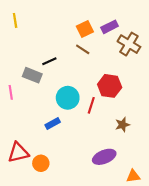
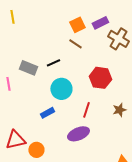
black line: (49, 61) -> (53, 63), moved
red line: (91, 105) -> (86, 110), moved
brown star: (122, 125) -> (119, 110), moved
purple ellipse: (104, 157) -> (78, 134), moved

